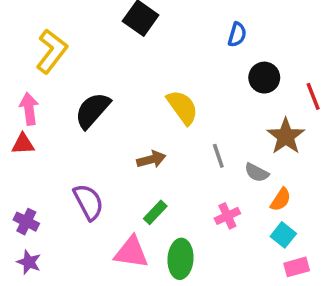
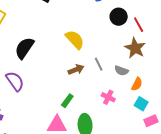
red line: (313, 96) -> (139, 25), moved
brown arrow: (151, 159) -> (76, 70), moved
purple semicircle: (88, 202) -> (15, 81), moved
pink cross: (227, 216) -> (108, 97), turned -32

